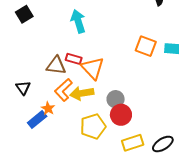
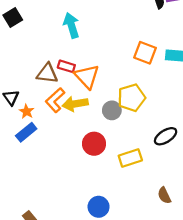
orange star: (48, 108) -> (27, 111), moved
red circle: (121, 115) -> (94, 144), moved
yellow pentagon: (93, 126) -> (131, 98), moved
black ellipse: (163, 144) -> (166, 136), moved

